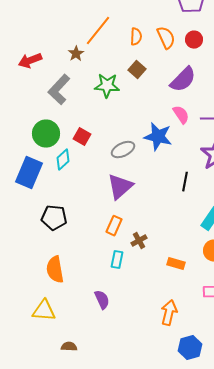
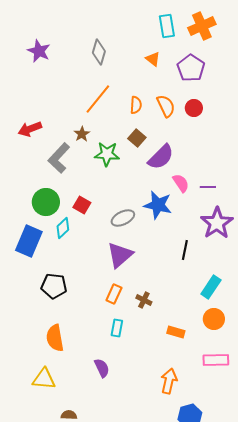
brown star: (76, 54) -> (82, 134), moved
purple semicircle: (183, 80) -> (161, 157), moved
brown cross: (139, 241) -> (144, 300), moved, turned -35

